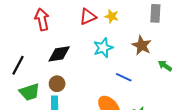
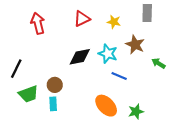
yellow star: (112, 16) -> (114, 22), moved
cyan star: (103, 48) -> (108, 54), moved, turned -30
black diamond: (59, 54) -> (80, 57), moved

